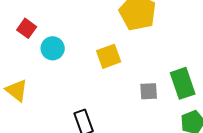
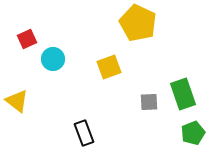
red square: (27, 28) -> (27, 39), turned 30

